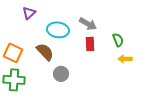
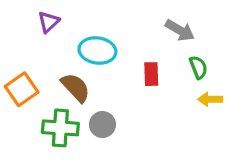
gray arrow: (88, 24) -> (180, 30), moved
orange square: (13, 53) -> (22, 89), turned 30
green cross: (14, 80) -> (60, 128), moved

